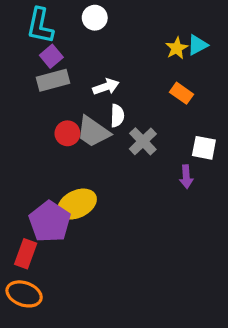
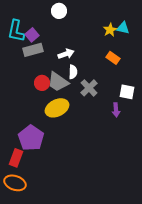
cyan L-shape: (40, 26) -> (16, 31), moved
cyan triangle: (198, 45) -> (123, 28), turned 40
yellow ellipse: (77, 204) -> (57, 108), moved

